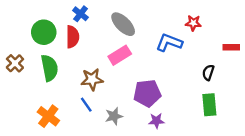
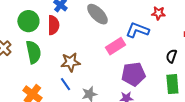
pink rectangle: (120, 55) -> (115, 46), moved
purple pentagon: (147, 93) -> (133, 74), moved

